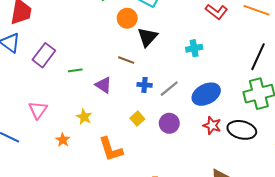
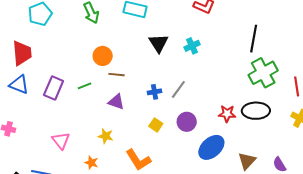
orange circle: (127, 18) -> (103, 56), moved
black triangle: (147, 37) -> (159, 43), moved
brown line: (126, 60) -> (117, 75), moved
green line: (75, 70) -> (85, 86), moved
blue ellipse: (206, 94) -> (211, 147), moved

